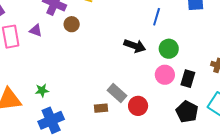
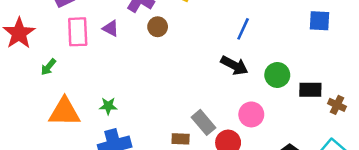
blue line: (157, 17) -> (243, 29), moved
pink circle: (165, 75) -> (251, 114), moved
black rectangle: (188, 79) -> (310, 90), moved, turned 66

